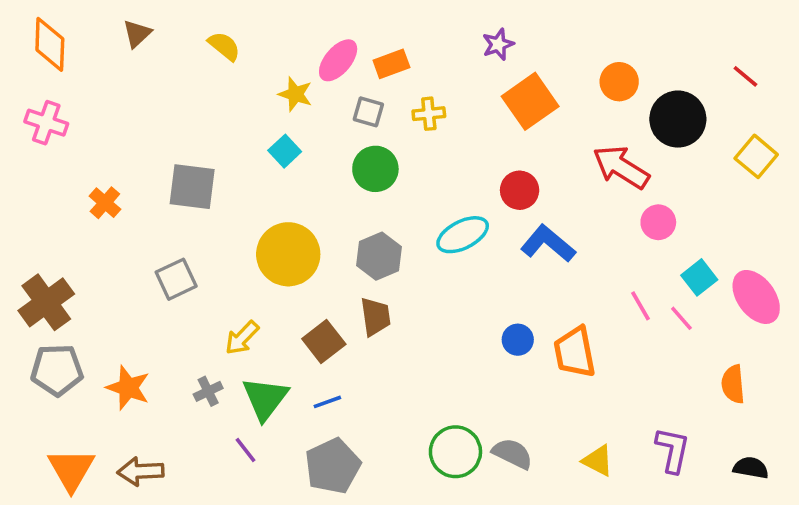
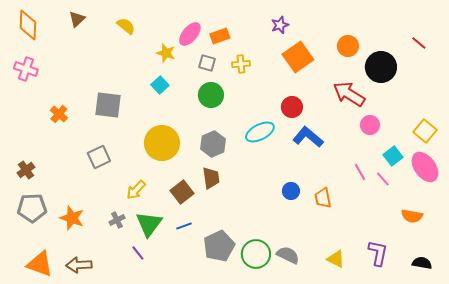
yellow square: (756, 156) -> (425, 131), moved
brown cross: (46, 302) -> (26, 170), size x0.6
orange trapezoid: (575, 352) -> (323, 198), size x0.7
orange semicircle: (733, 384) -> (412, 216), turned -75
gray pentagon: (333, 466) -> (219, 246), moved
orange triangle: (71, 470) -> (40, 264), turned -40

